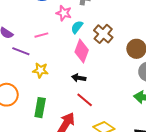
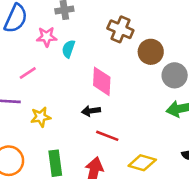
brown cross: (103, 34) -> (120, 29), moved
pink diamond: (82, 51) -> (102, 81), moved

